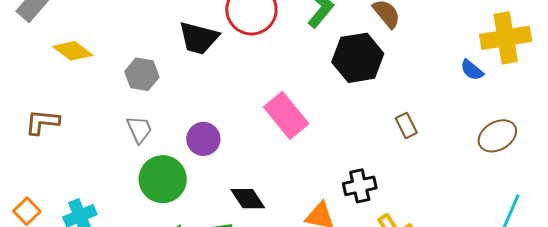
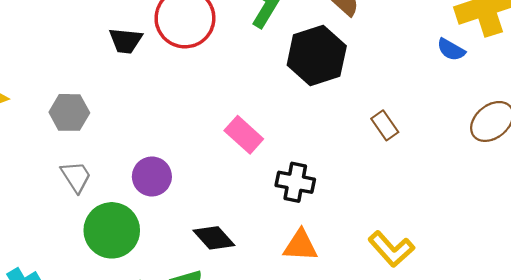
black trapezoid: (199, 38) -> (126, 41), moved, size x0.7
pink rectangle: (286, 115) -> (244, 135), size x0.7
black cross: (360, 186) -> (295, 182), moved, turned 32

